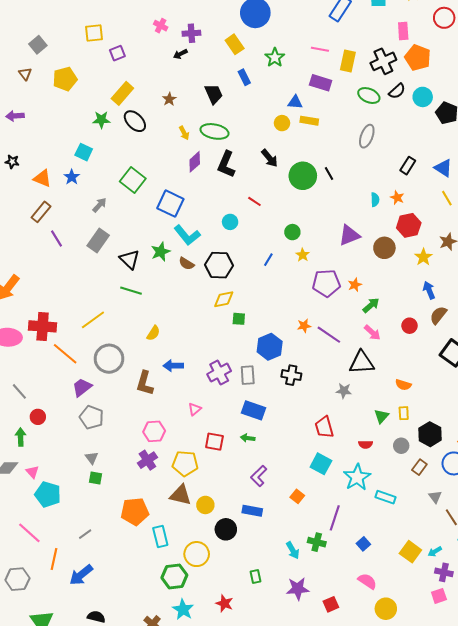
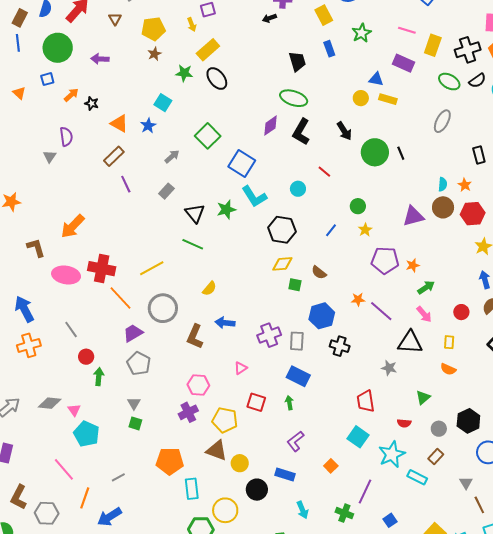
brown star: (169, 99) -> (154, 54), moved
yellow arrow: (184, 133) -> (192, 25), moved
black rectangle: (408, 166) -> (479, 155), turned -54
gray rectangle: (98, 241) -> (166, 191), size x0.7
brown circle: (384, 248) -> (443, 207), moved
brown semicircle: (186, 264) -> (319, 272), moved
yellow rectangle: (404, 413) -> (449, 342), moved
green arrow: (21, 437) -> (99, 377), moved
green arrow: (248, 438) -> (289, 403), turned 64
brown rectangle: (419, 467) -> (436, 457), moved
cyan arrow: (293, 550) -> (302, 510), moved

